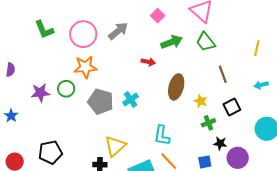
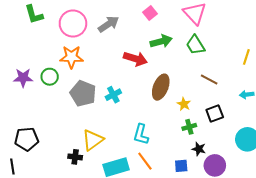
red arrow: (148, 62) -> (135, 59), size x1.6
brown line: (223, 74) -> (209, 80), turned -48

